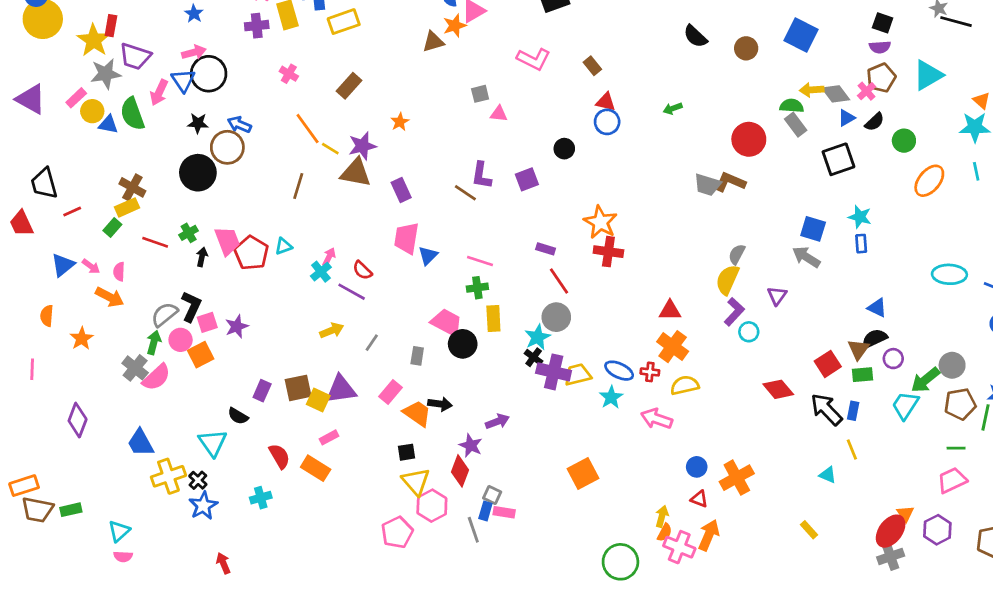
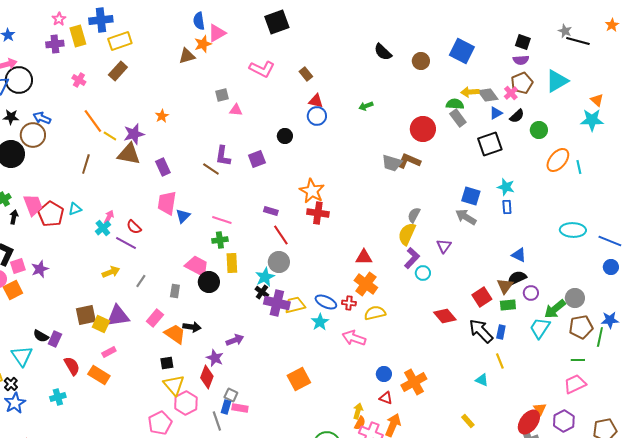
brown rectangle: (349, 86) -> (118, 71), moved
cyan line: (976, 171) -> (579, 167), moved
purple rectangle: (262, 391) -> (55, 339), moved

